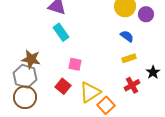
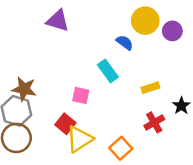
cyan rectangle: (61, 32) -> (108, 71), moved
blue semicircle: (127, 36) -> (125, 43), moved
yellow triangle: (90, 92) -> (80, 139), moved

